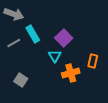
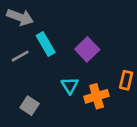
cyan triangle: (55, 56) -> (70, 86), moved

